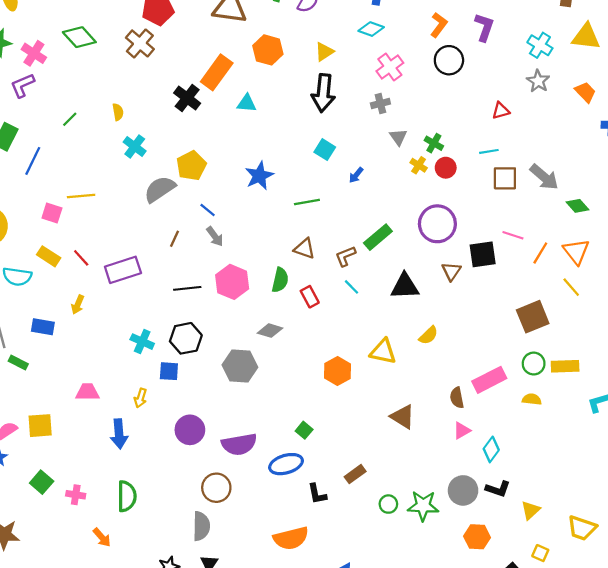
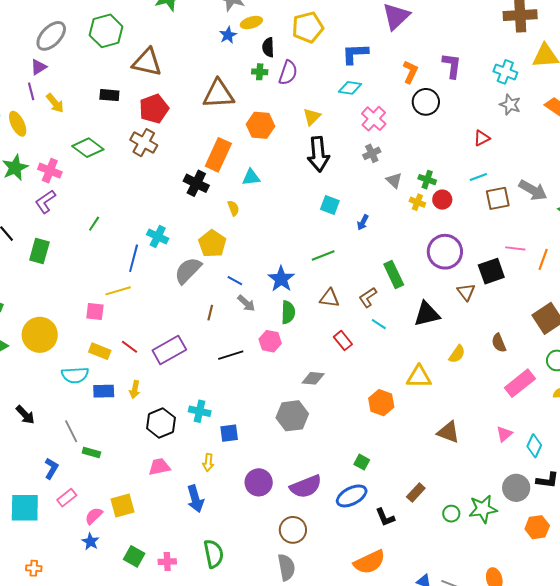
yellow semicircle: (118, 112) -> (233, 208), moved
blue line: (33, 161) -> (134, 258), moved
blue star: (259, 176) -> (281, 279), moved
green rectangle: (378, 237) -> (394, 274), turned -64
green semicircle: (280, 280) -> (288, 312), moved
pink hexagon: (232, 282) -> (270, 341), size x0.7
blue rectangle: (43, 327) -> (104, 391), moved
black hexagon: (186, 338) -> (161, 423), moved
brown semicircle: (457, 398) -> (499, 343), moved

